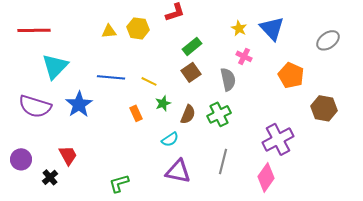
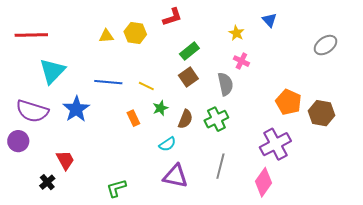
blue triangle: (272, 28) -> (269, 20), moved, size x0.6
orange pentagon: (291, 75) -> (288, 102), moved
purple circle: (21, 159) -> (18, 141), moved

